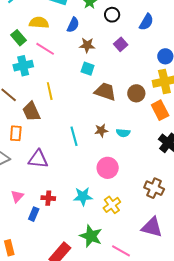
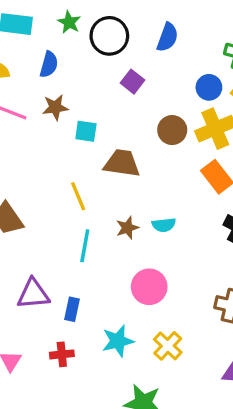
black circle: (112, 15) -> (109, 36), size x1.5
brown star: (87, 45) -> (55, 107), moved
yellow line: (50, 91) -> (78, 196), moved
brown circle: (136, 93) -> (172, 130), moved
cyan line: (74, 136) -> (85, 246), turned 36
blue rectangle: (34, 214) -> (72, 309), moved

